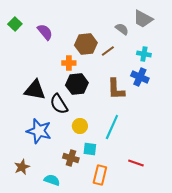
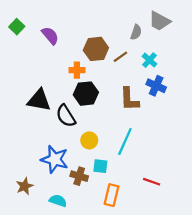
gray semicircle: (122, 29) -> (136, 32), turned 72
cyan cross: (144, 54) -> (149, 60), moved, turned 32
blue star: (39, 131) -> (55, 159), moved

